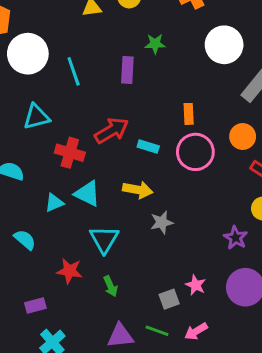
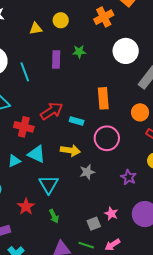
purple rectangle: (127, 70) -> (56, 60), moved
orange rectangle: (189, 114) -> (103, 98), size x1.5
pink circle: (195, 152) -> (107, 138), moved
purple star: (236, 238) -> (129, 177), moved
red star: (70, 271) -> (26, 207), turned 30

